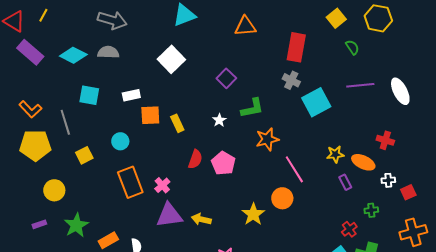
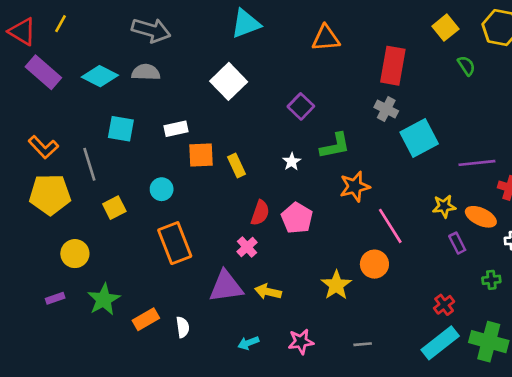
purple line: (360, 85) -> (477, 163), moved
pink cross: (162, 185) -> (247, 247), moved
red cross: (349, 229) -> (444, 305), moved

